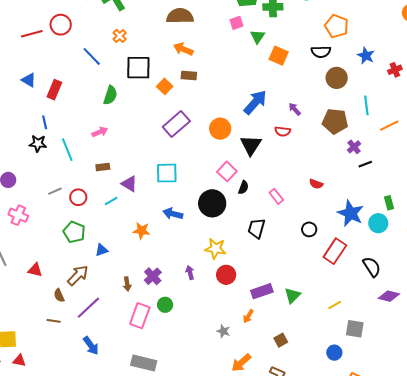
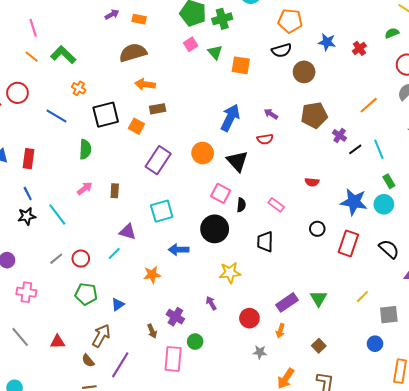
cyan line: (366, 105) -> (379, 149), moved
brown rectangle: (103, 167) -> (115, 191), moved, turned -64
red circle: (226, 275) -> (249, 318), moved

